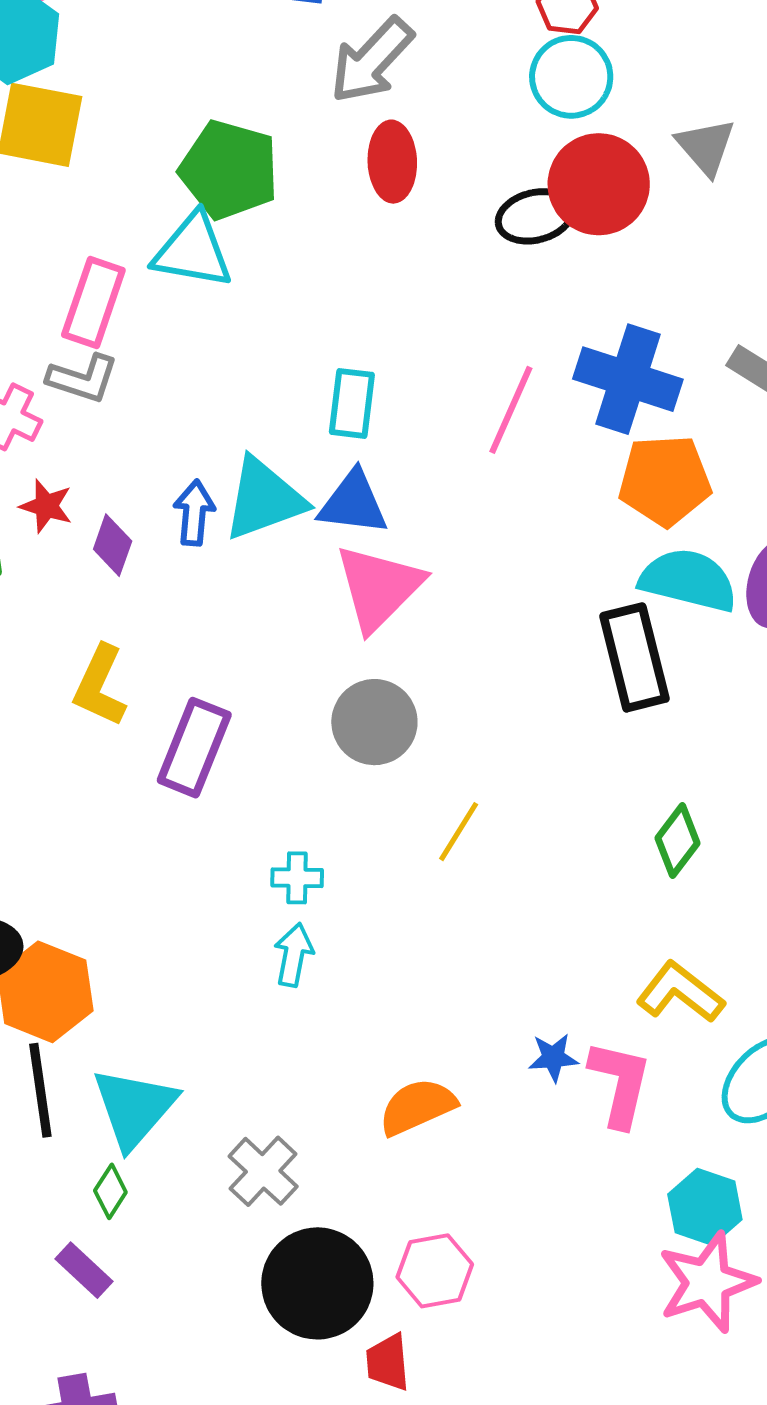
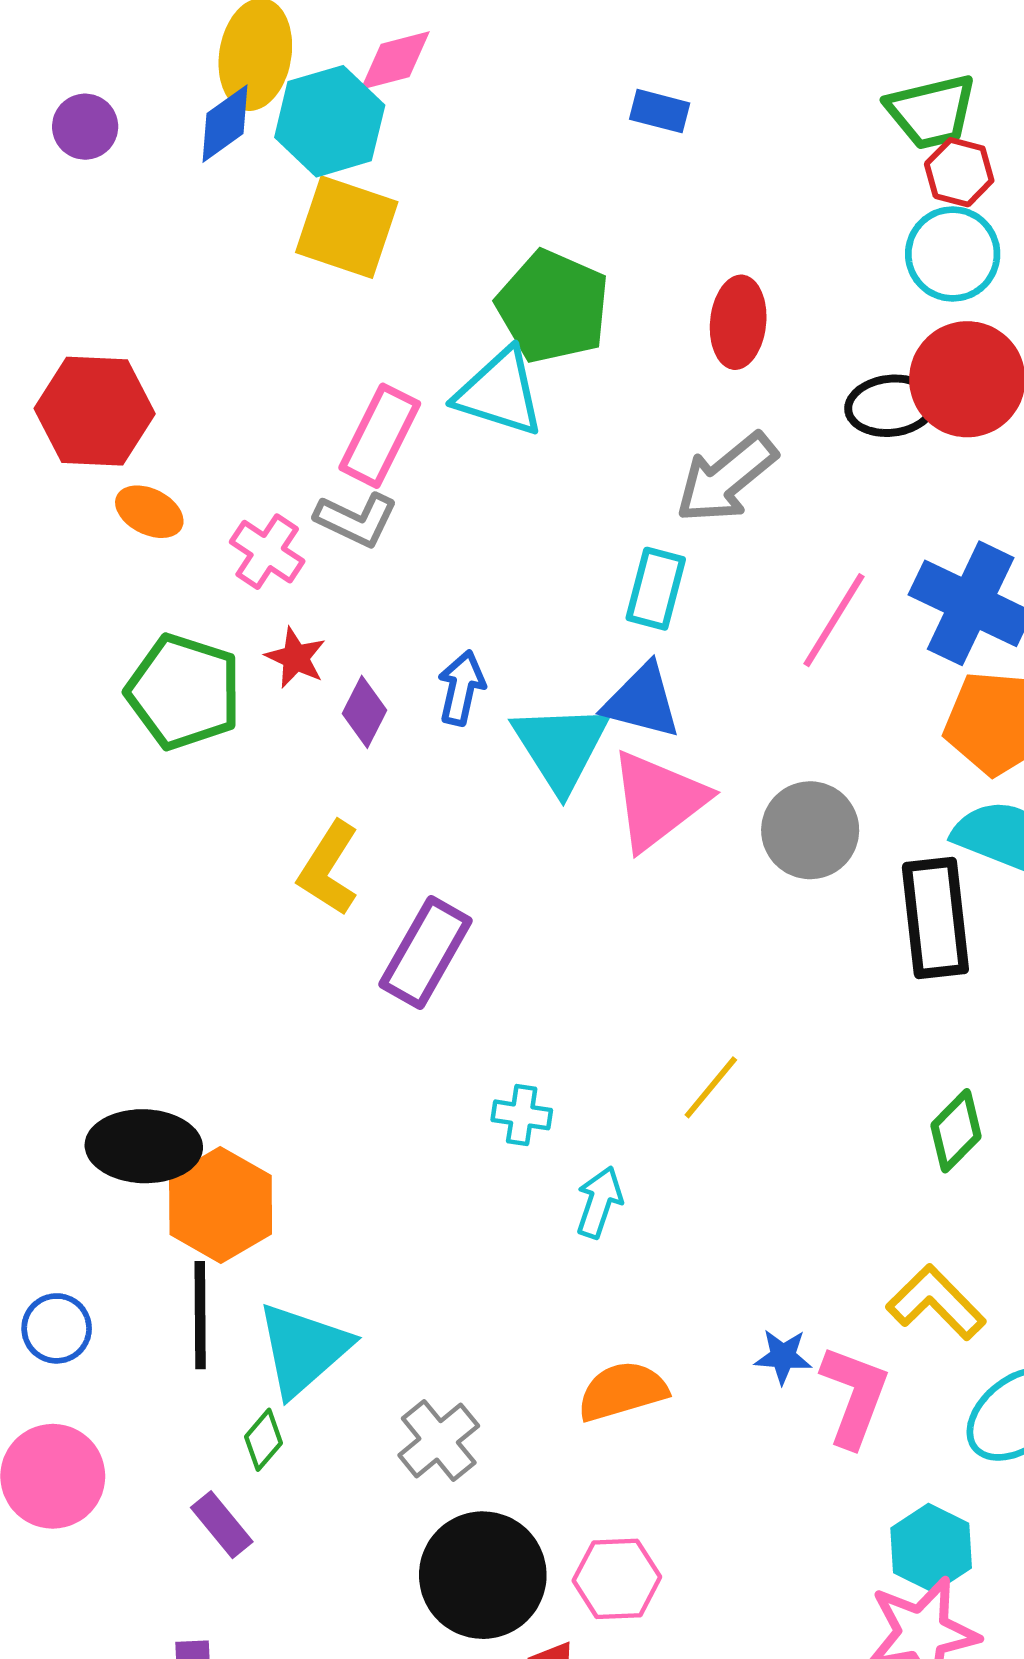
gray arrow: (372, 60) -> (726, 478), moved
cyan triangle: (264, 499) -> (561, 747), moved, turned -50
gray circle: (374, 722) -> (810, 830), moved
cyan arrow: (294, 955) -> (599, 1202), moved

